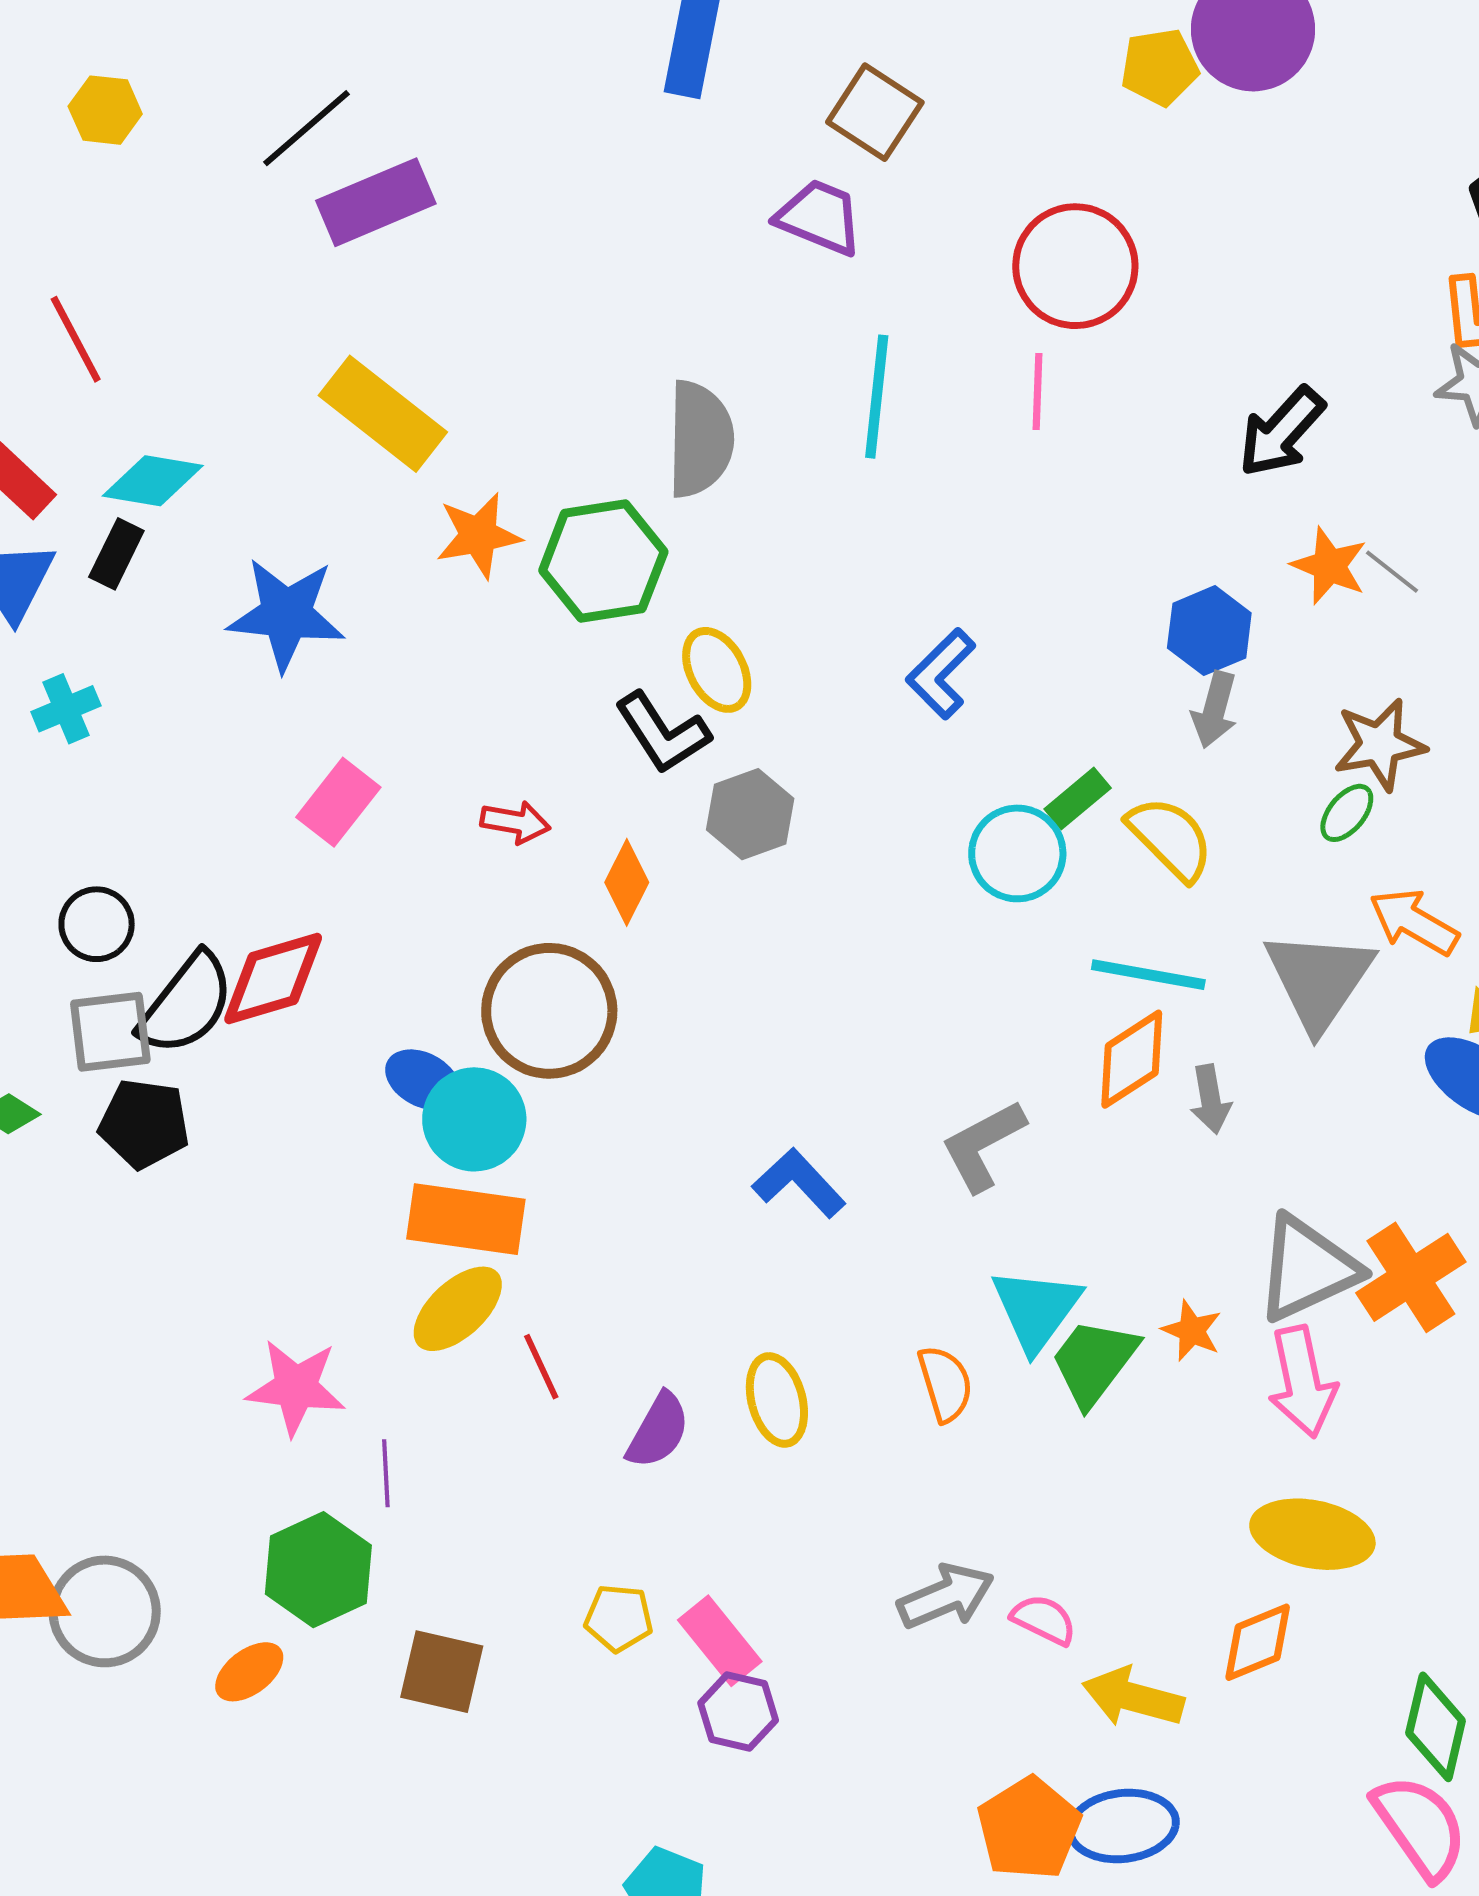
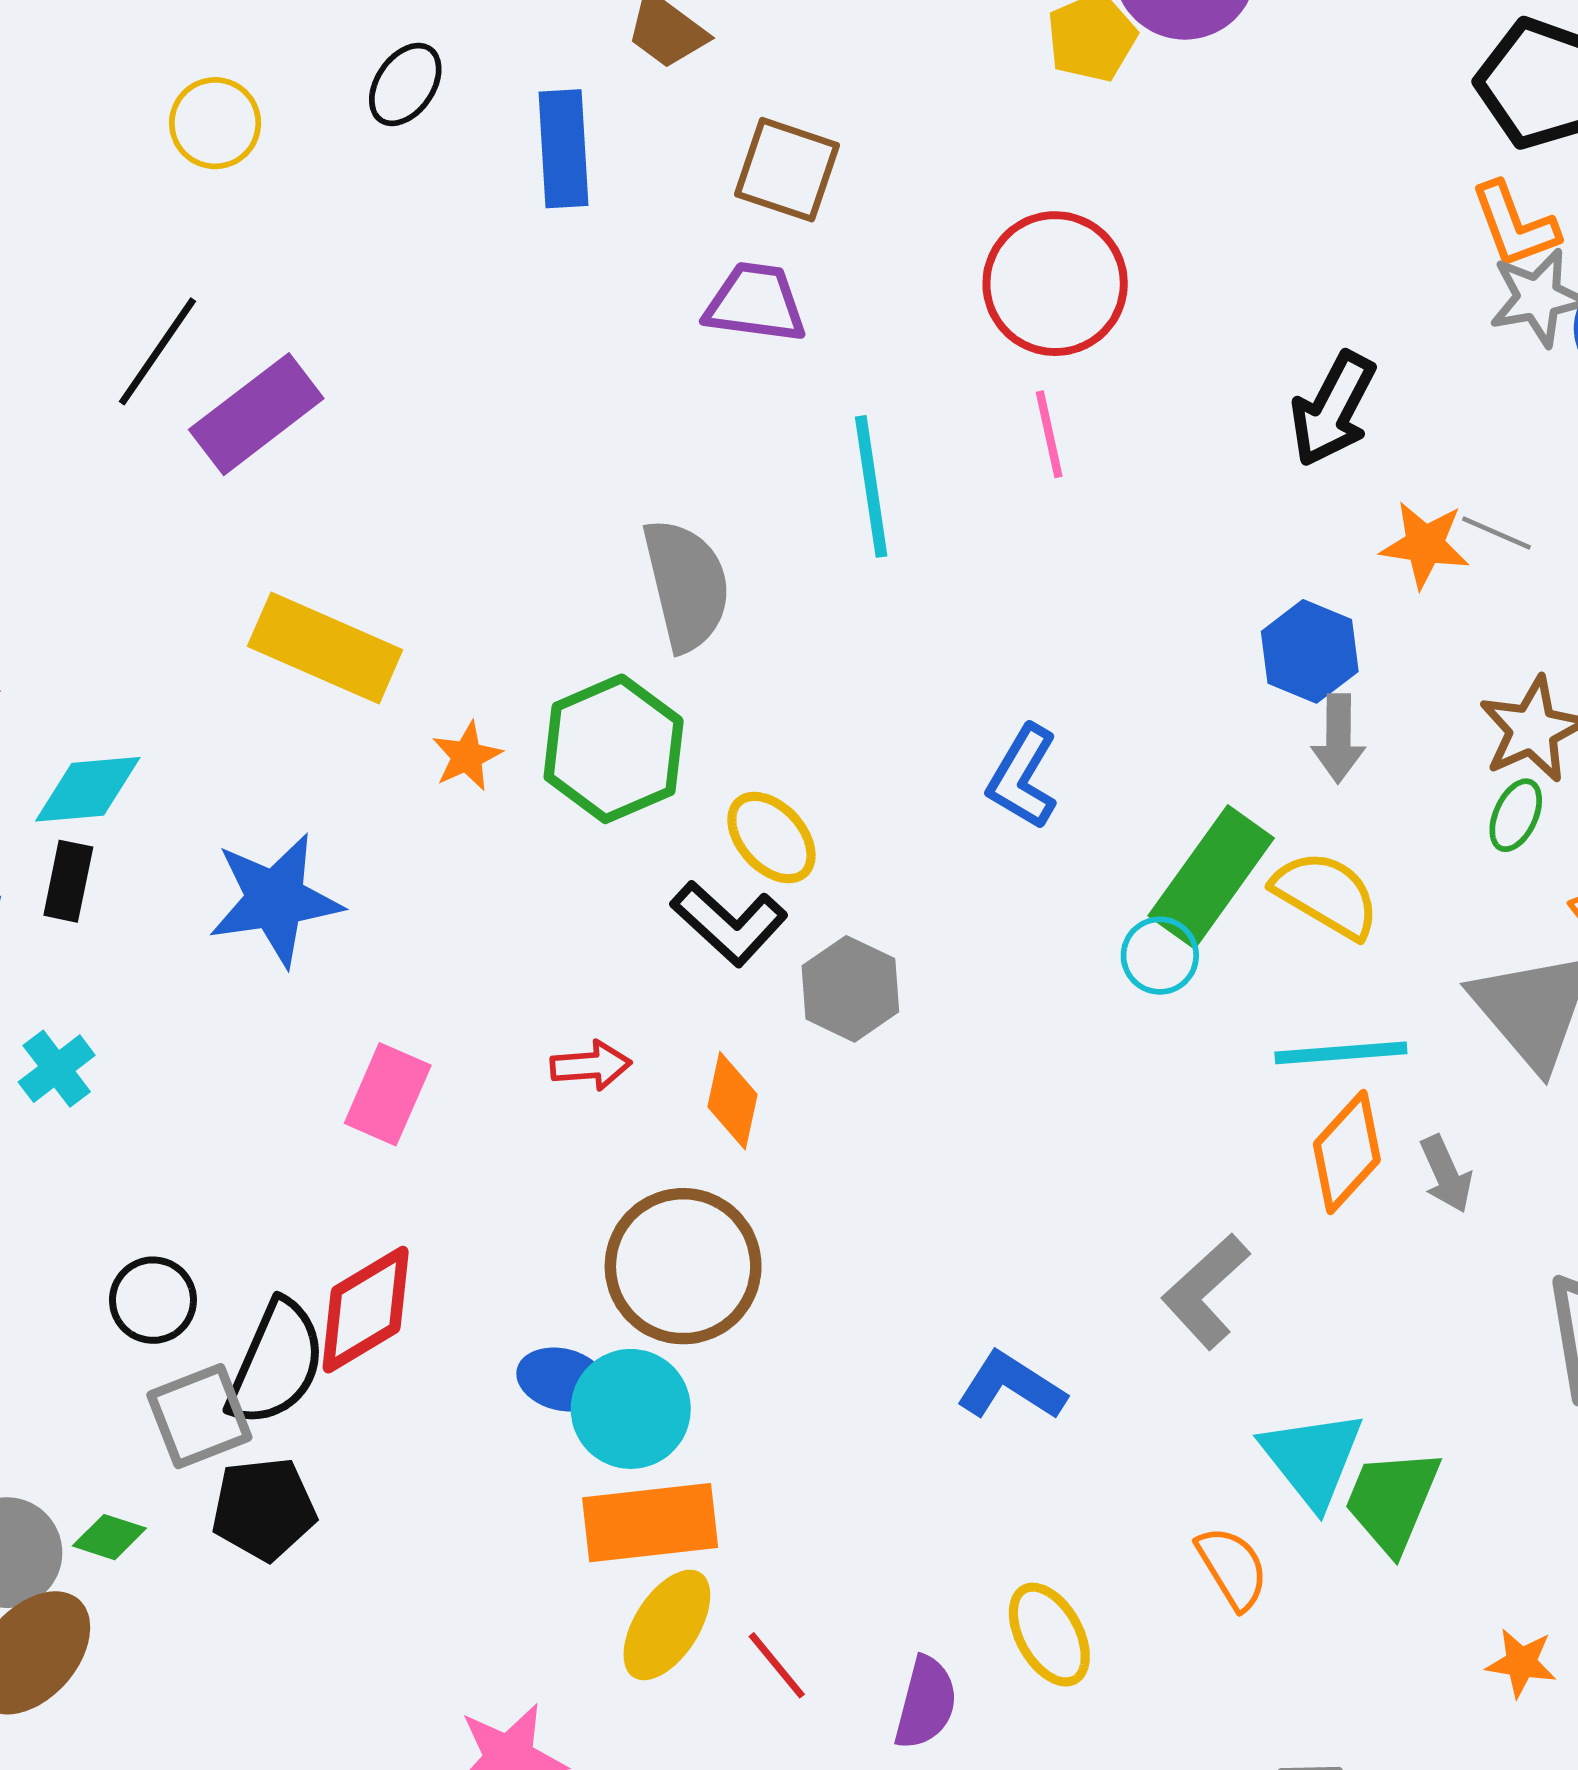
orange star: (478, 535) -> (467, 756), size x0.7
green rectangle: (1078, 799) -> (1211, 877), size x1.8
cyan circle: (1017, 853) -> (1160, 956), size x0.7
orange star: (1192, 1331) -> (1521, 1663), moved

